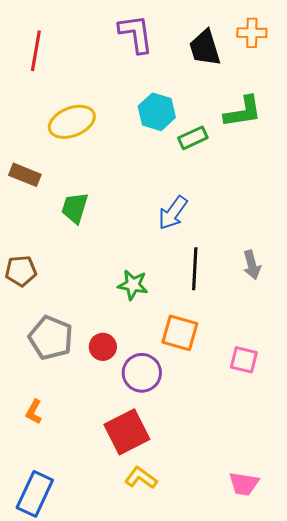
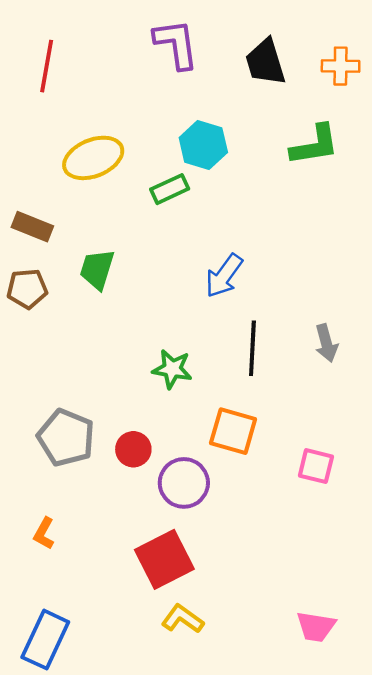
orange cross: (252, 33) -> (341, 66), moved
green rectangle: (193, 138) -> (170, 189), moved
brown pentagon: (21, 271) -> (27, 289), moved

